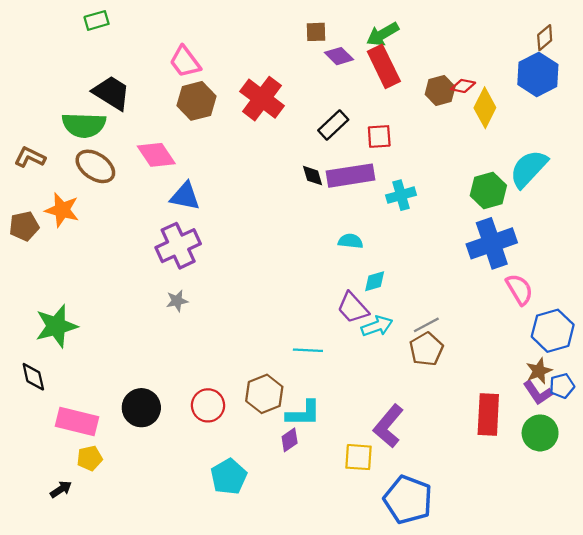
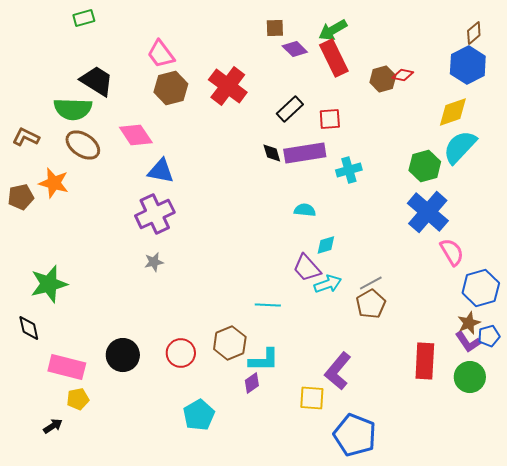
yellow diamond: (485, 108) -> (453, 112), moved, turned 44
blue cross: (492, 243) -> (428, 212), turned -30

